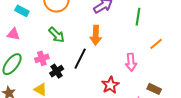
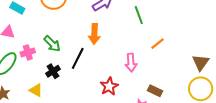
green line: (138, 17) -> (139, 15), turned -30
green arrow: (57, 35) -> (52, 44), moved
pink cross: (42, 58) -> (28, 52), moved

